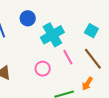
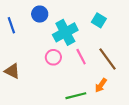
cyan square: (91, 31) -> (99, 20), moved
pink circle: (43, 69) -> (53, 57), moved

